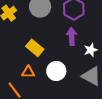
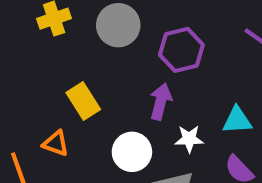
white circle: (56, 71) -> (132, 152), moved

